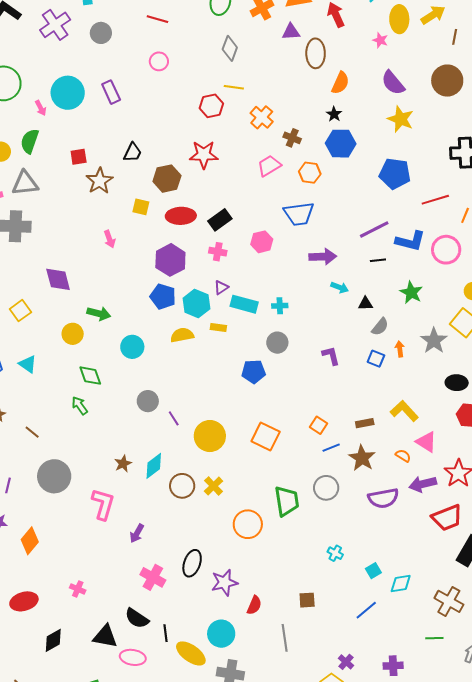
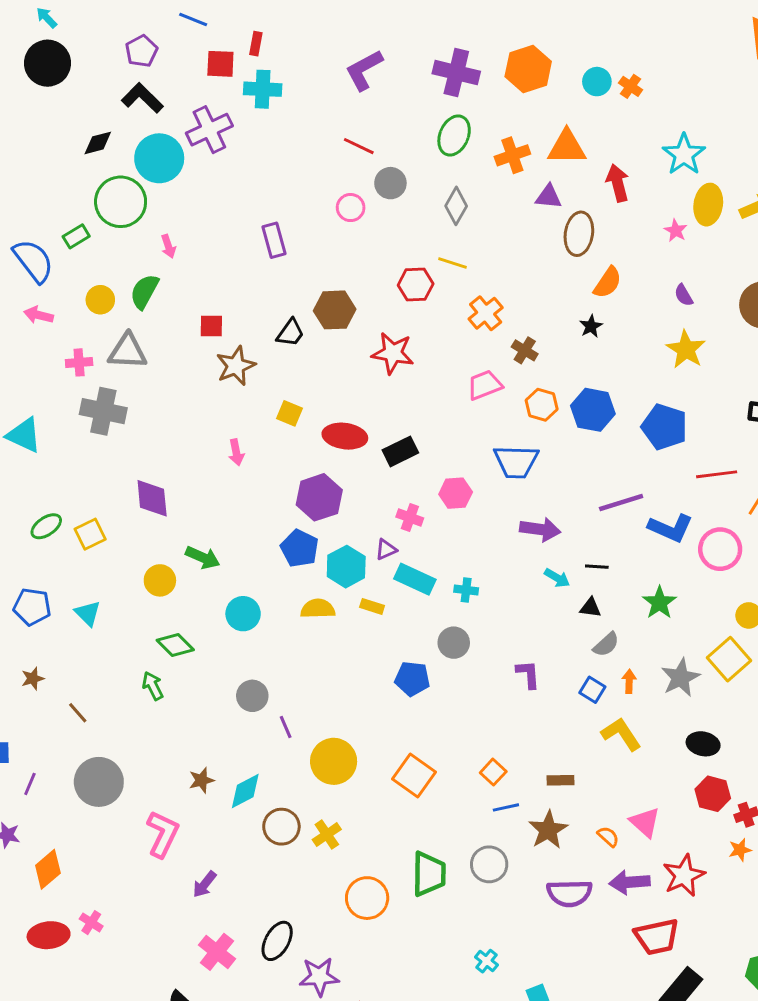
gray circle: (101, 33) -> (390, 183), moved
purple semicircle: (393, 83) -> (684, 295), size x0.6
cyan circle: (68, 93) -> (159, 158), moved
blue hexagon: (341, 144) -> (593, 410), moved
brown hexagon: (167, 179) -> (335, 310), moved
pink cross: (218, 252) -> (410, 517), moved
black line: (378, 260) -> (597, 567), moved
green diamond: (90, 376) -> (175, 645), turned -35
yellow L-shape: (404, 411) -> (621, 734), moved
pink cross: (78, 589) -> (91, 923), moved
red ellipse: (24, 601) -> (49, 935), moved

